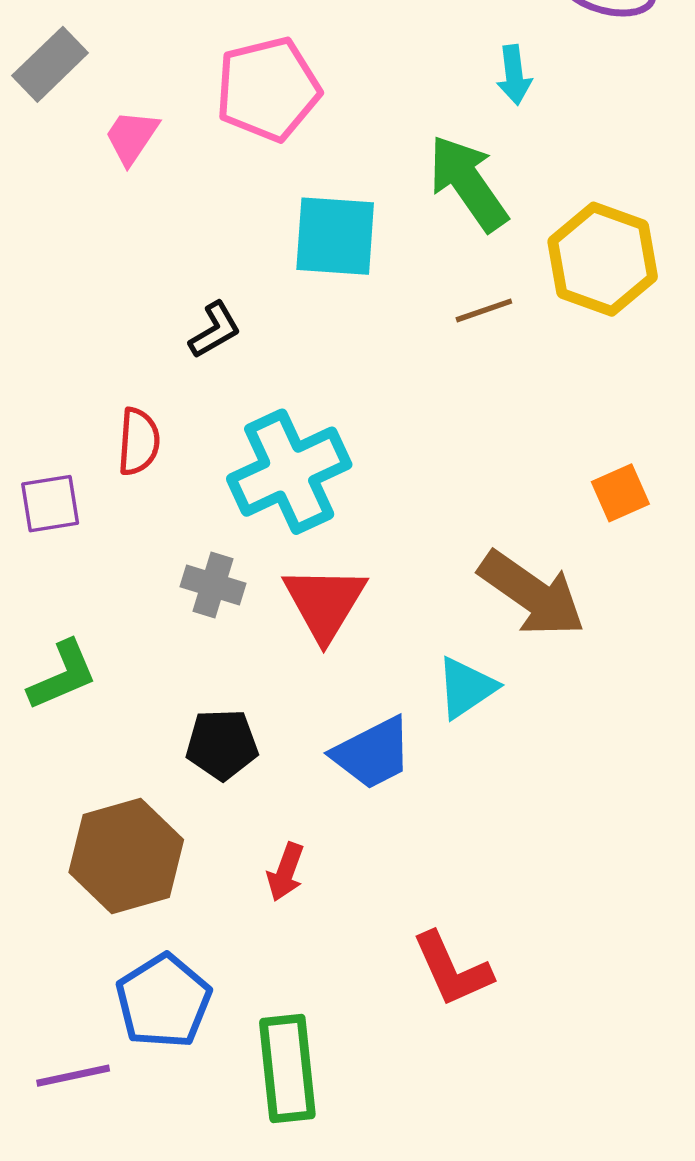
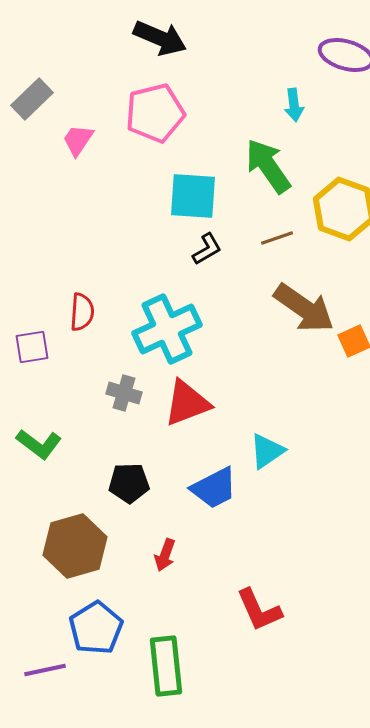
black L-shape: (215, 330) -> (207, 249), moved
brown arrow: (532, 594) -> (304, 308), moved
red triangle: (325, 603) -> (187, 403), turned 38
green L-shape: (62, 675) -> (39, 444), turned 60

